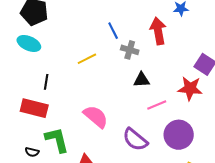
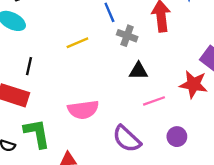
pink semicircle: (96, 117) -> (83, 110), turned 128
purple circle: (179, 135) -> (177, 137), size x0.6

